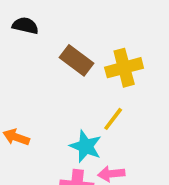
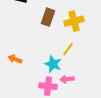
brown rectangle: (77, 60) -> (48, 17), turned 72

